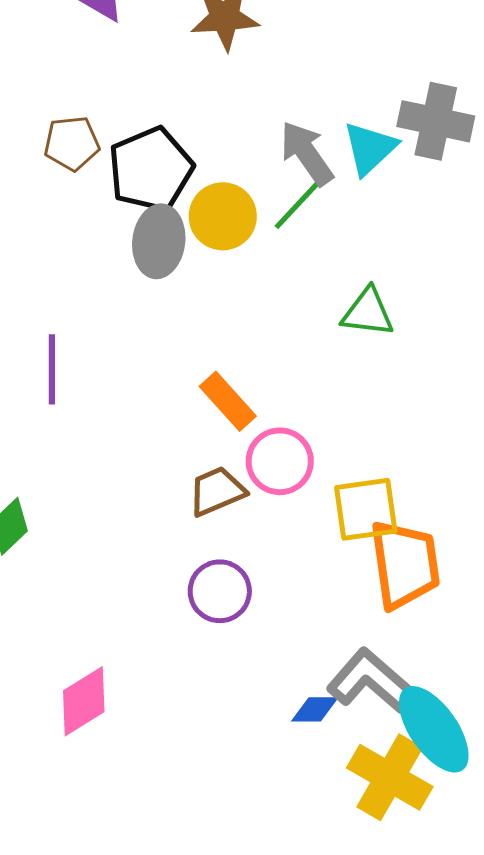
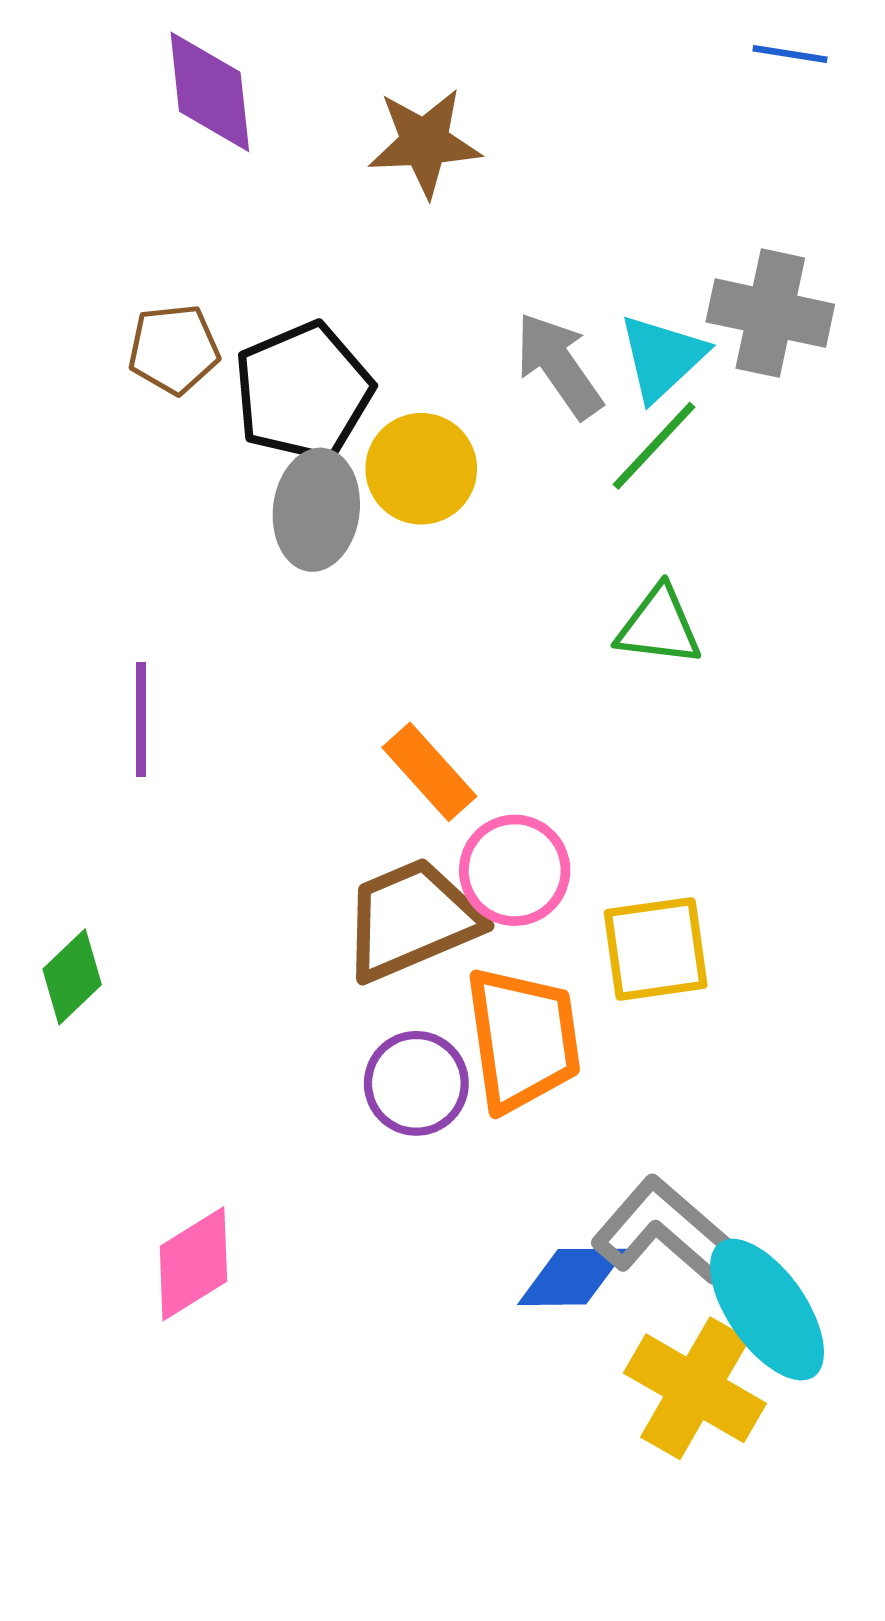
green line: (300, 202) -> (654, 446), moved
brown trapezoid: (217, 491) -> (411, 919), size x1.5
orange trapezoid: (405, 564) -> (523, 1039), moved
blue diamond: (315, 709) -> (572, 1277), size x1.4

